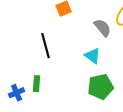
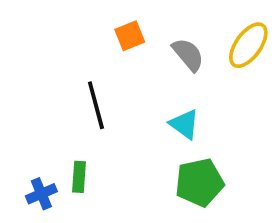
gray semicircle: (103, 28) -> (188, 55), moved

